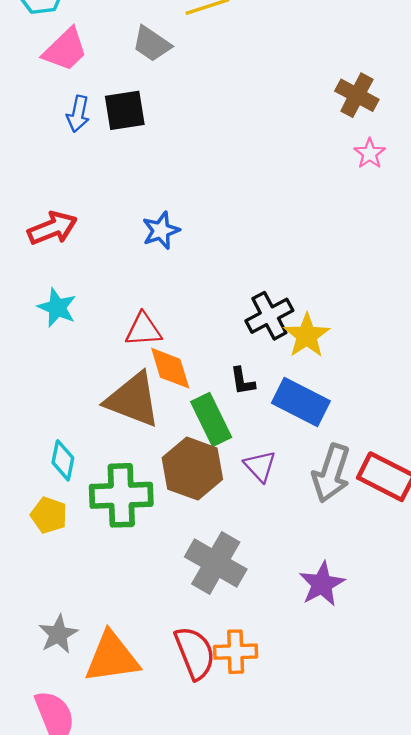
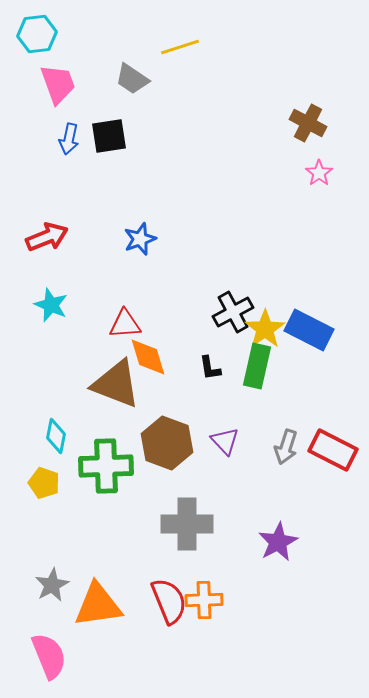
pink trapezoid: (65, 50) -> (58, 84), turned -66
blue rectangle: (301, 402) -> (309, 330), moved
green rectangle: (211, 420) -> (257, 366), moved, turned 39
gray arrow: (331, 473) -> (286, 447), size x0.7
gray cross: (216, 563) -> (187, 524), turned -30

